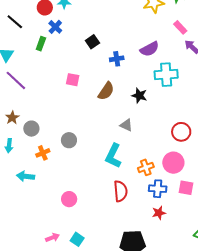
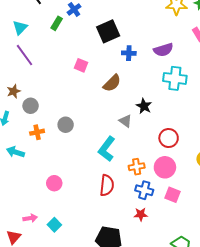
black square: (92, 42) -> (108, 31), size x1.6
black star: (139, 95) -> (144, 106), moved
red circle: (181, 132) -> (169, 138), moved

